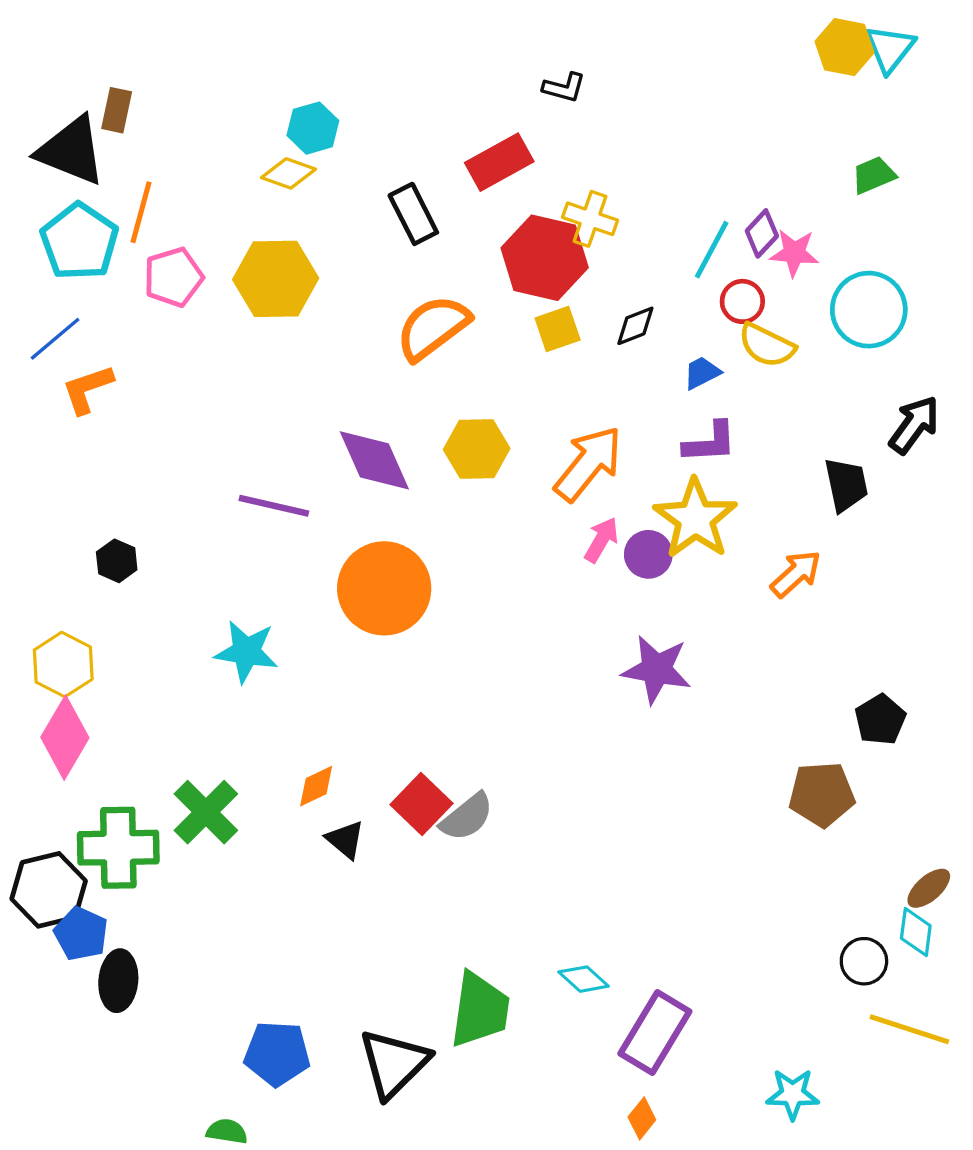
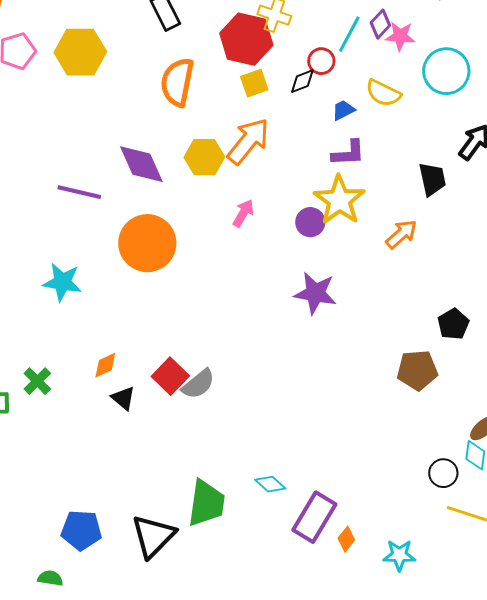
red circle: (742, 301) -> (321, 61), moved
orange semicircle: (433, 327) -> (177, 82), turned -42
orange arrow: (588, 464) -> (248, 141), moved
pink arrow: (601, 540) -> (243, 213), moved
green cross: (206, 812) -> (37, 381), size x0.7
orange diamond: (642, 1118) -> (346, 539), moved

